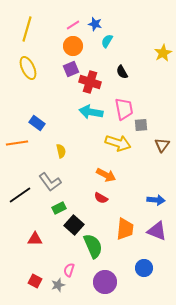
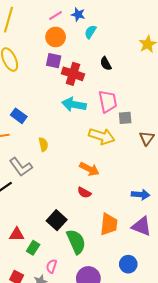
purple square: (71, 69) -> (54, 61), turned 35
gray L-shape: (50, 182) -> (21, 167), moved
green rectangle: (59, 208) -> (33, 248), moved, turned -32

